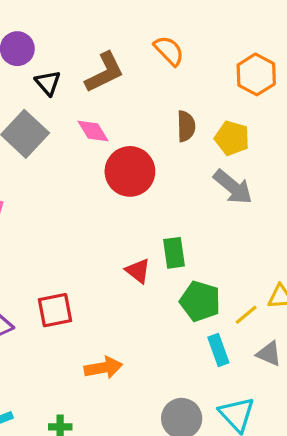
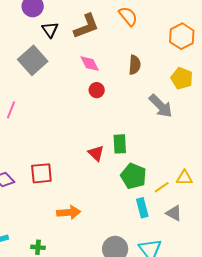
pink diamond: (93, 131) -> (90, 64), moved
yellow pentagon: (232, 138) -> (182, 78), moved
red circle: (130, 171) -> (97, 90), size x0.5

